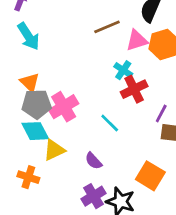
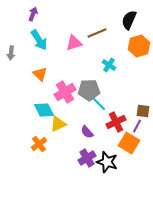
pink triangle: (137, 40) -> (74, 43), moved
red cross: (134, 89) -> (116, 122), moved
gray pentagon: (37, 104) -> (89, 90), moved
purple line: (161, 113) -> (137, 126), moved
orange cross: (28, 177) -> (39, 144), turned 35

